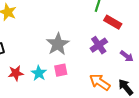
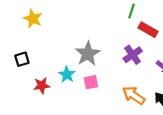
cyan star: (39, 73) -> (67, 75), moved

